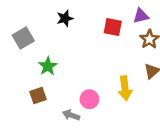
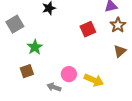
red square: (113, 27) -> (88, 29), moved, turned -35
yellow arrow: (125, 88) -> (94, 80), moved, turned -60

